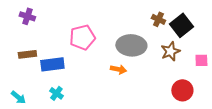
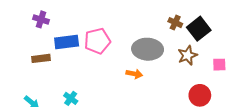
blue rectangle: (52, 64) -> (67, 42), moved

